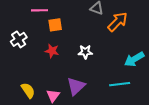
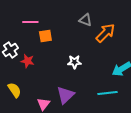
red star: (52, 51) -> (27, 61), moved
yellow semicircle: (28, 90) -> (14, 90), moved

